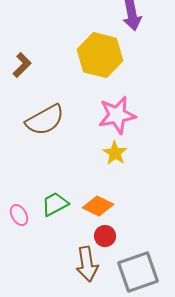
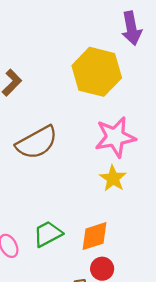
orange diamond: (98, 206) -> (95, 236), turned -44

